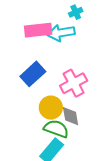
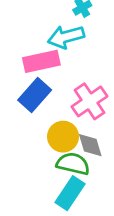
pink rectangle: (38, 30) -> (41, 61), moved

